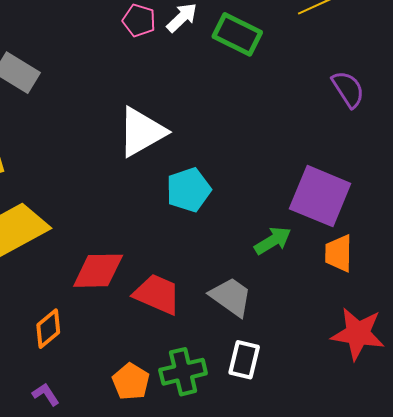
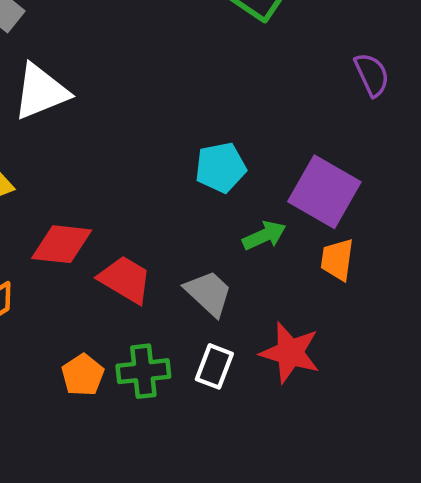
white triangle: (142, 132) -> (41, 92), moved
cyan pentagon: (189, 190) -> (221, 167), moved
red star: (358, 334) -> (290, 353), moved

